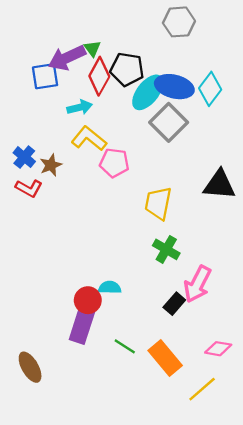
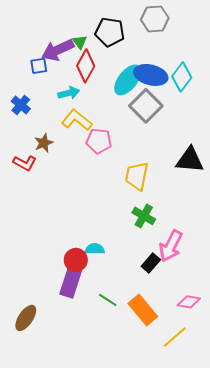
black pentagon: (127, 69) -> (110, 32), moved
blue square: (45, 76) -> (39, 66), size x0.7
blue cross: (24, 157) -> (21, 105), moved
brown ellipse: (30, 367) -> (26, 318), turned 64

